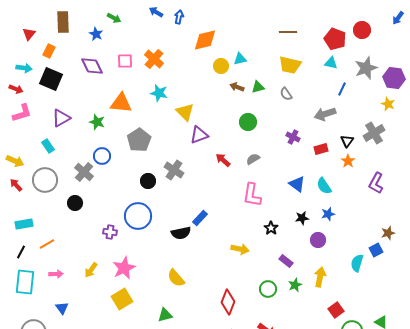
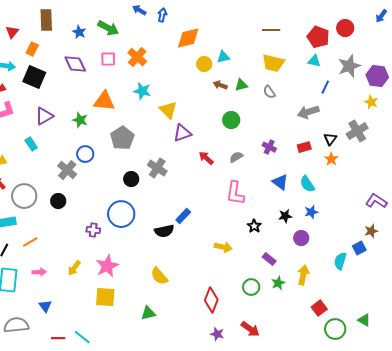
green arrow: (114, 18) -> (108, 28), moved, size x1.5
purple cross: (293, 137) -> (269, 147), moved
gray circle: (45, 180) -> (24, 196), moved
purple L-shape: (376, 183) -> (376, 201), moved, turned 95
yellow square: (122, 299) -> (105, 297), turned 35

